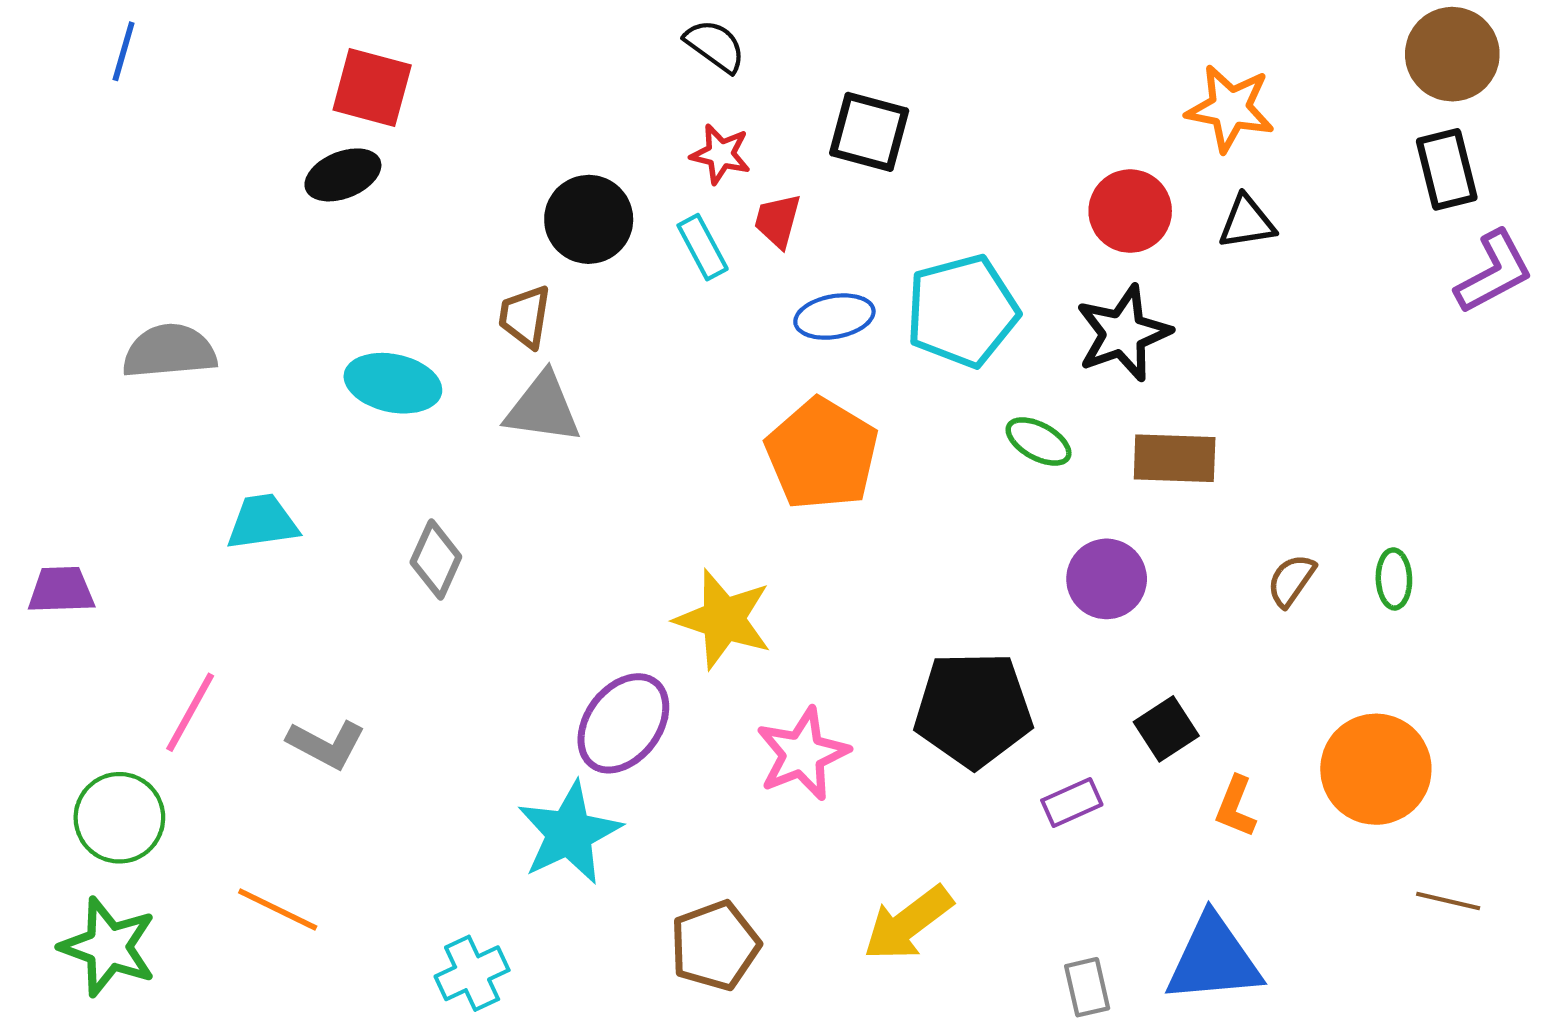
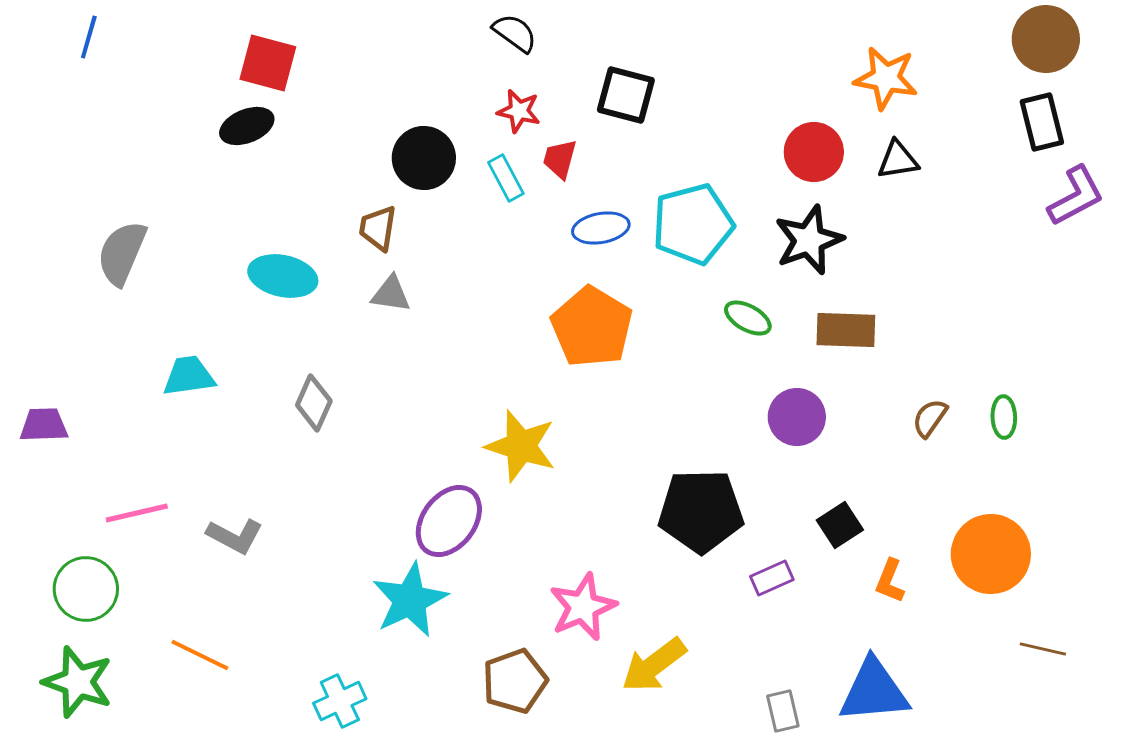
gray semicircle: (169, 351) -> (122, 253), turned -62
gray triangle: (543, 408) -> (391, 294), size x0.7
pink line: (190, 712) -> (137, 513), turned 48
pink star: (802, 754) -> (583, 607), moved

